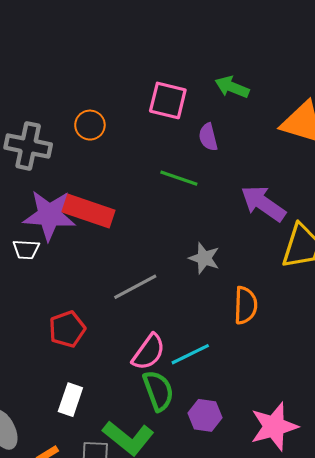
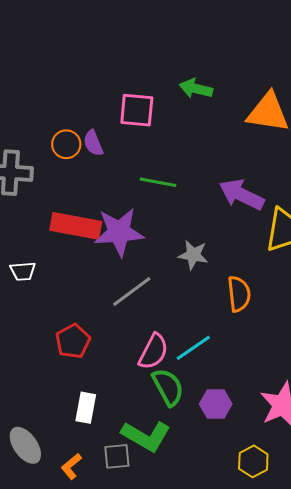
purple semicircle: (208, 137) -> (93, 143), moved
purple star: (49, 215) -> (119, 232), moved

